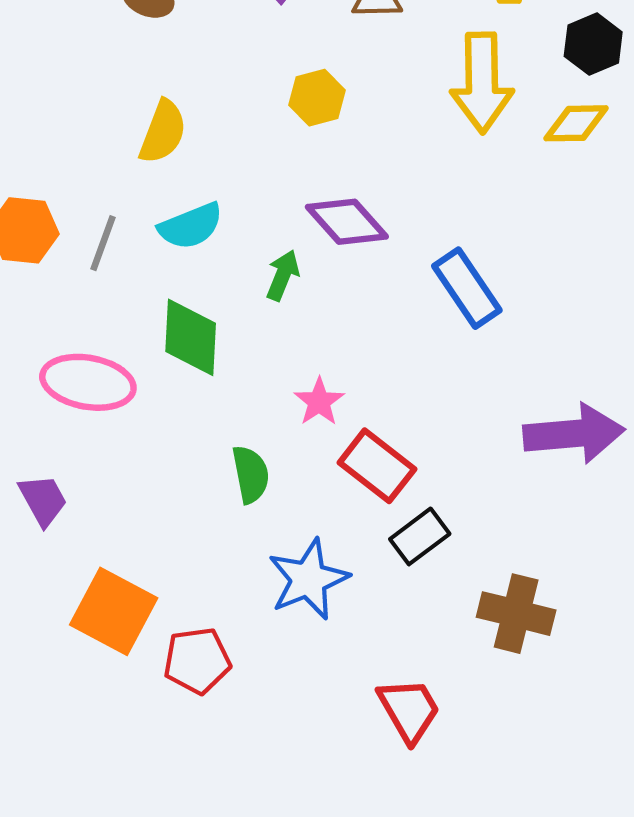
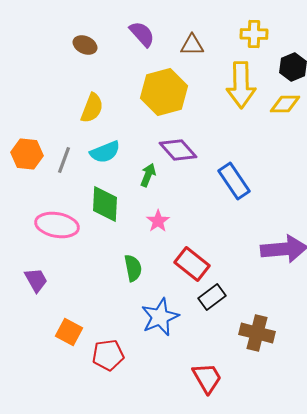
yellow hexagon: (317, 98) -> (164, 92), size x1.8
pink star: (319, 402) -> (158, 221), moved
orange square: (114, 611) -> (69, 332), size x0.7

